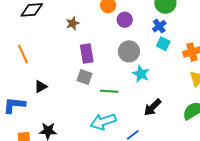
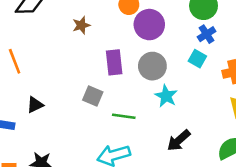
purple circle: (125, 20) -> (149, 25), size x1.5
blue cross: (159, 26) -> (207, 34), moved
purple rectangle: (87, 53) -> (114, 62), moved

